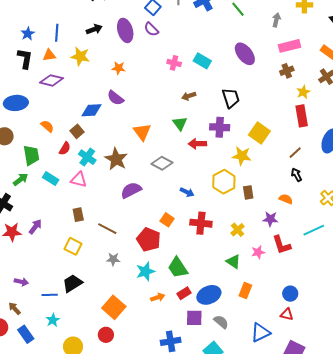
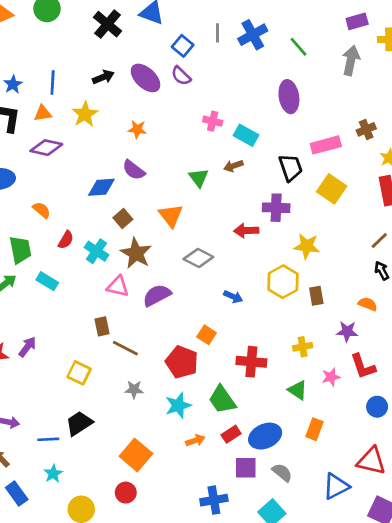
gray arrow: (276, 20) -> (351, 60), size x1.5
purple ellipse: (125, 30) -> (145, 78), turned -30
pink rectangle: (290, 46) -> (326, 145), moved
purple ellipse: (245, 54) -> (289, 97), moved, turned 30
yellow star: (80, 56) -> (85, 114), turned 30
cyan rectangle: (202, 61) -> (246, 135), moved
green triangle: (180, 123) -> (199, 178), moved
brown square: (77, 131) -> (123, 218), moved
yellow square: (259, 133) -> (332, 189), moved
pink triangle: (79, 180) -> (118, 286), moved
brown rectangle: (78, 215) -> (102, 326), moved
red cross: (201, 223) -> (251, 362), moved
yellow cross: (238, 230) -> (303, 347), turned 32
blue circle: (290, 294) -> (377, 407), moved
red triangle: (287, 314) -> (371, 461), size x1.6

